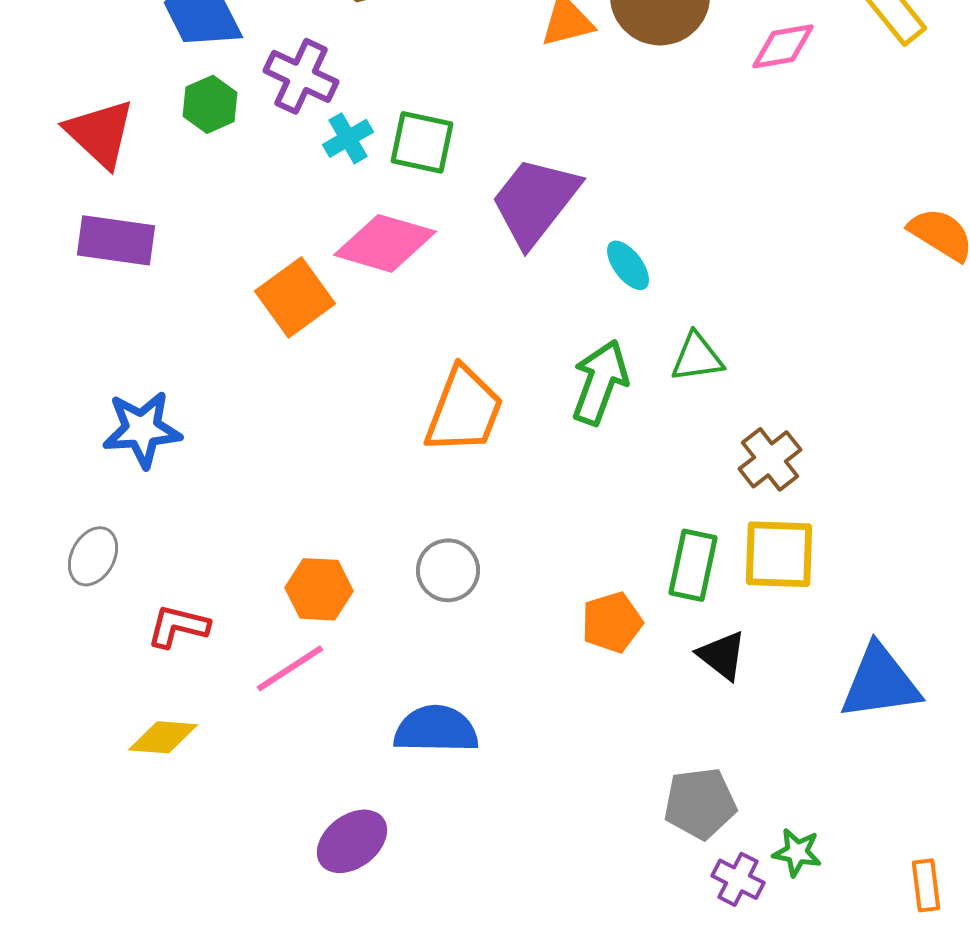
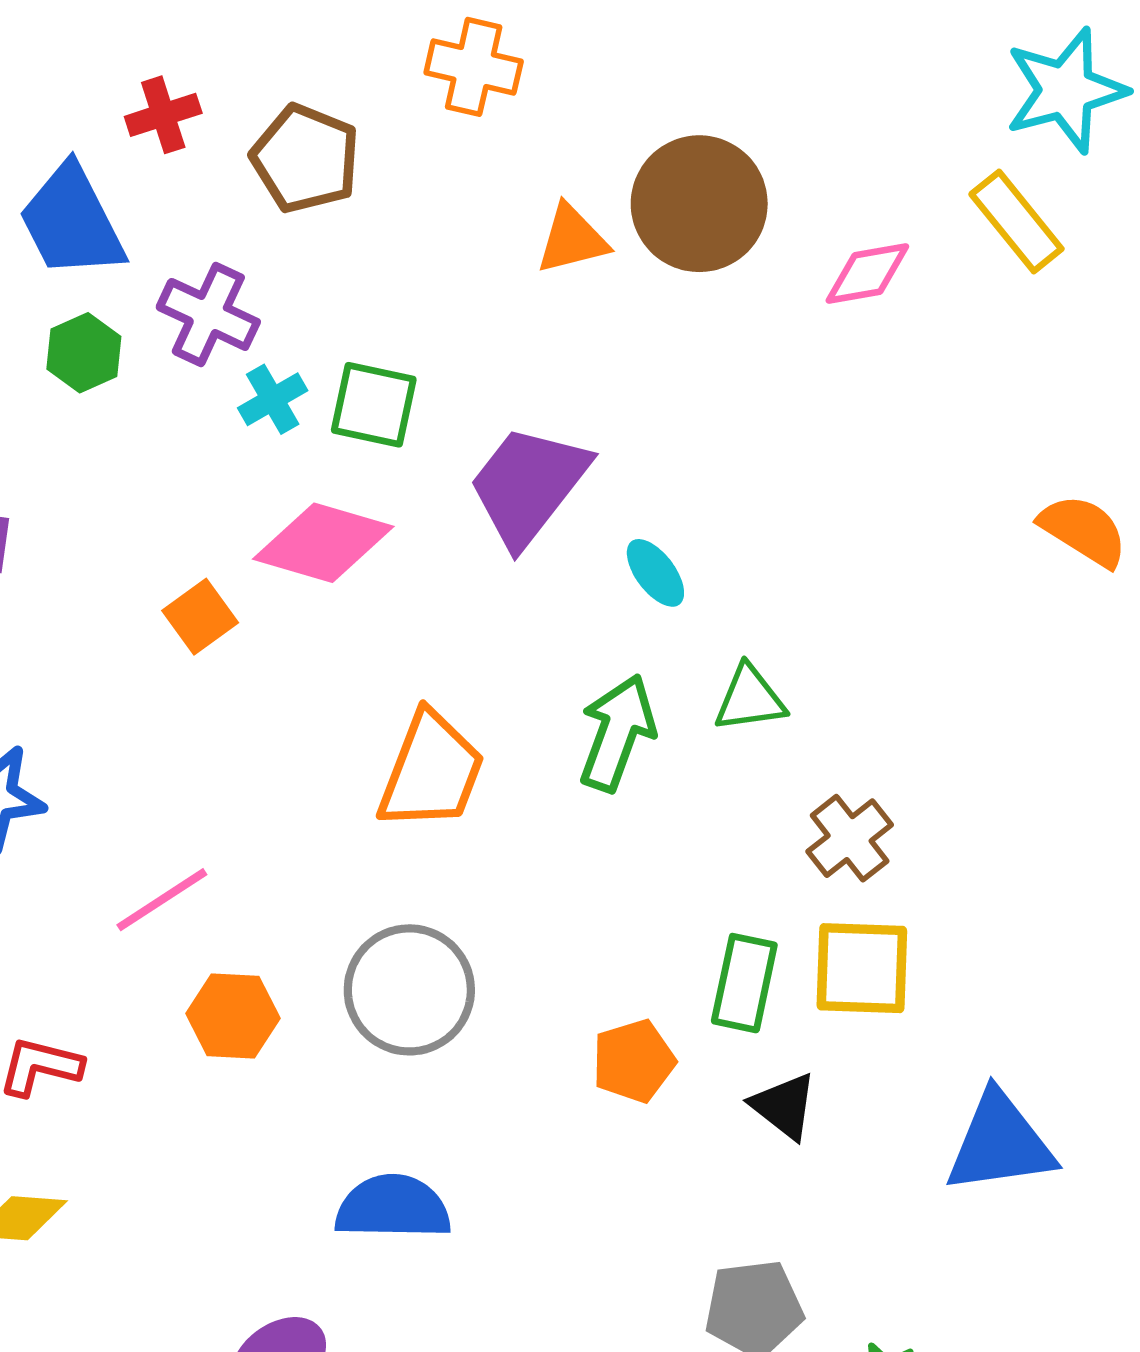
orange square: (295, 297) -> (200, 617), size x0.7
gray circle: (448, 570) -> (409, 990), size x1.5
pink line: (290, 668) -> (162, 900), moved

